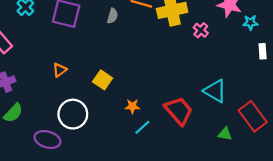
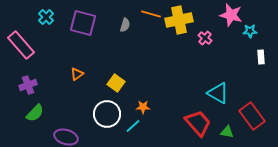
red trapezoid: (179, 111) -> (198, 123), moved
white circle: (73, 114) -> (107, 114), moved
cyan line: (142, 127) -> (133, 126), moved

